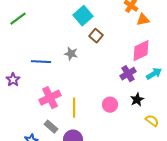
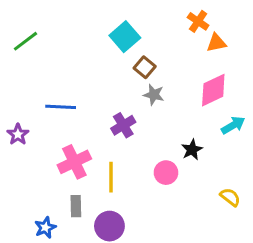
gray star: (71, 54) -> (154, 95), moved
purple cross: (128, 74) -> (123, 125), moved
black star: (137, 100) -> (192, 150), moved
gray rectangle: (51, 127) -> (76, 206), turned 48

